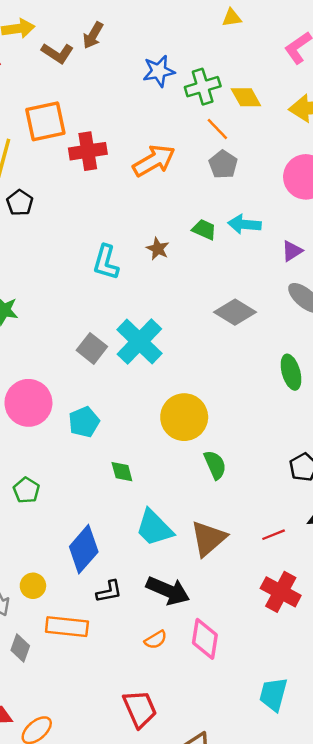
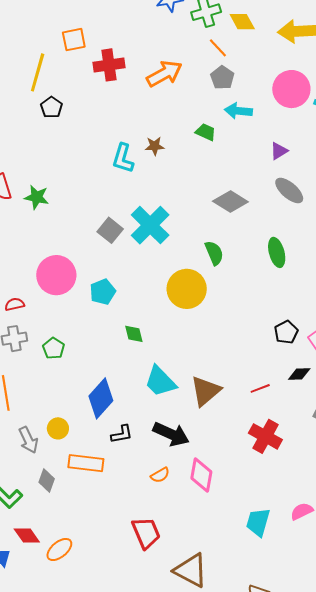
orange square: (45, 121) -> (74, 40), size x0.7
cyan arrow: (244, 224) -> (238, 111), moved
brown star: (158, 249) -> (155, 146), moved, turned -30
green semicircle: (215, 465) -> (214, 253), moved

